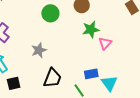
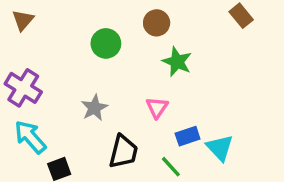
green star: (91, 29) -> (177, 62), turned -30
pink triangle: (105, 43) -> (157, 107), moved

